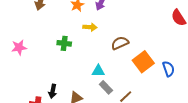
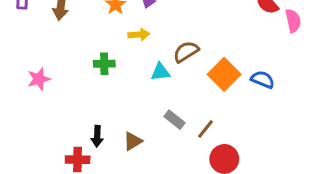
blue semicircle: (169, 69) -> (263, 80), turned -42
cyan triangle: (98, 71) -> (160, 72), moved

